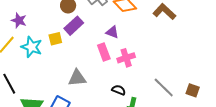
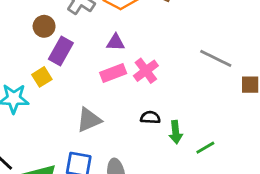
pink rectangle: (104, 52) -> (113, 73), turned -72
gray line: (164, 88) -> (216, 58), moved

